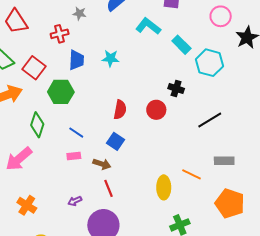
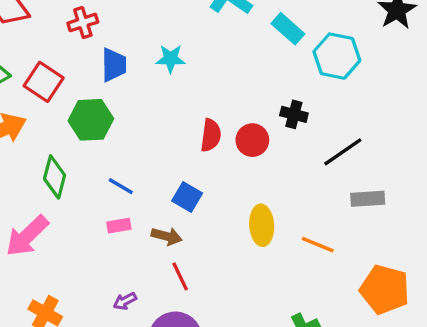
black cross: (176, 88) -> (294, 114), moved
red semicircle: (120, 110) -> (211, 135), moved
gray rectangle: (224, 161) -> (368, 199), moved
yellow ellipse: (164, 187) -> (262, 225), moved

